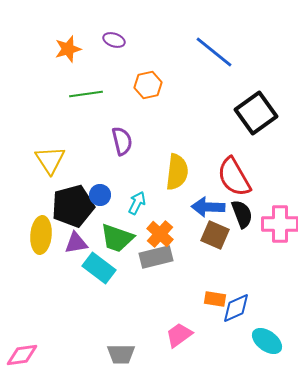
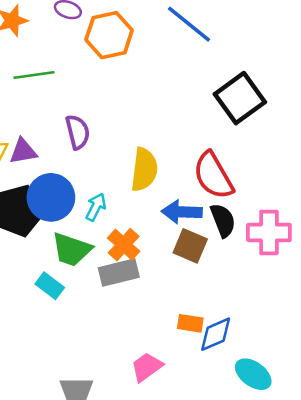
orange hexagon: (148, 85) -> (109, 35), moved, size x1.4
blue circle: (100, 195) -> (51, 197), size x1.8
purple triangle: (76, 243) -> (23, 151), moved
cyan rectangle: (99, 268) -> (50, 286), size x0.7

